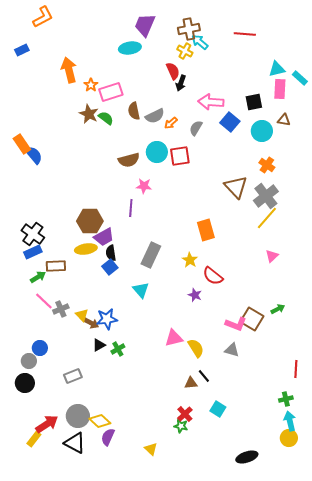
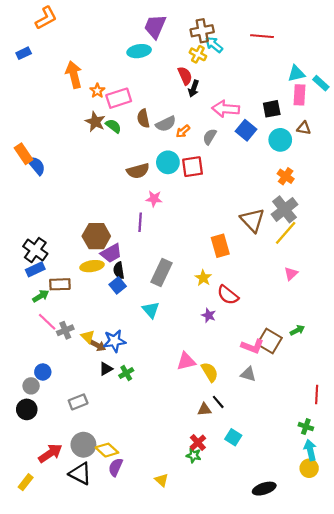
brown triangle: (236, 187) -> (252, 220), moved
green cross: (286, 399) -> (306, 427), turned 32
yellow rectangle: (34, 439) -> (26, 482), moved

